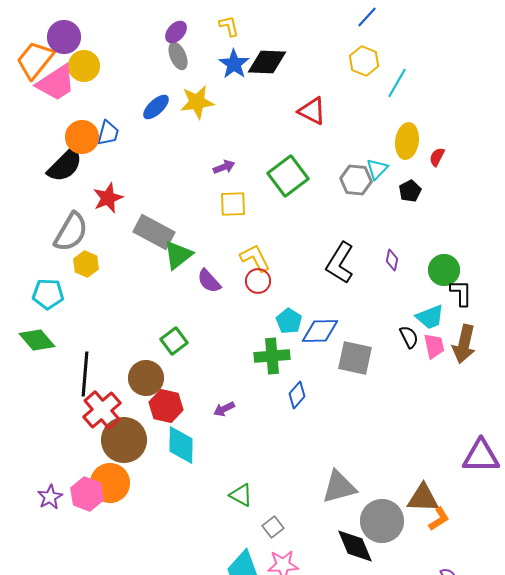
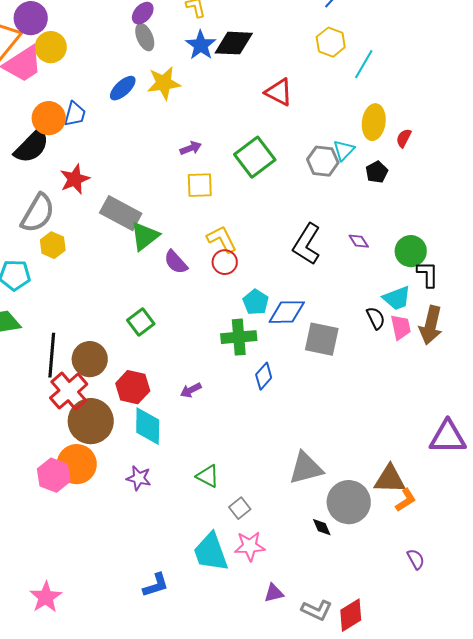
purple diamond: (392, 260) -> (359, 241), turned -45
brown circle: (146, 378) -> (90, 359), moved
purple star: (50, 497) -> (139, 478), moved, turned -30
black diamond: (355, 546) -> (322, 527), size x0.5

